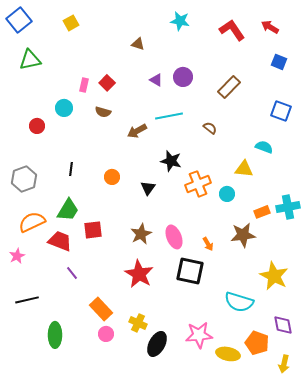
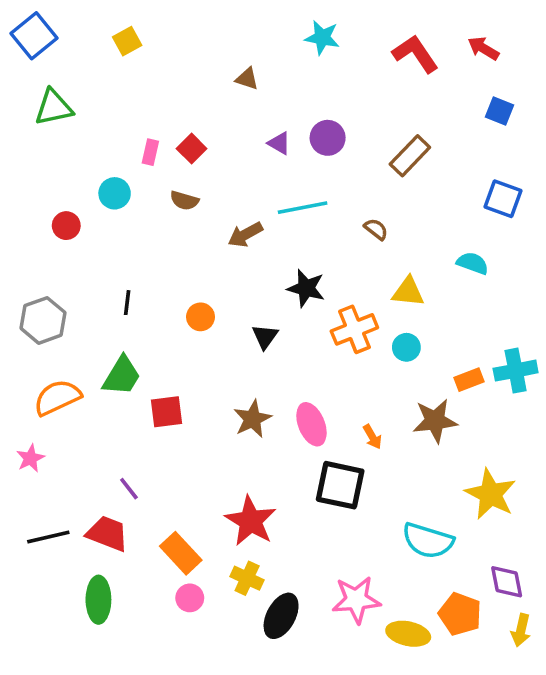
yellow triangle: (244, 169) -> (408, 292), moved
red trapezoid: (60, 241) -> (107, 533), moved
red star: (139, 274) -> (251, 521), moved
yellow arrow: (284, 364) -> (521, 630), moved

